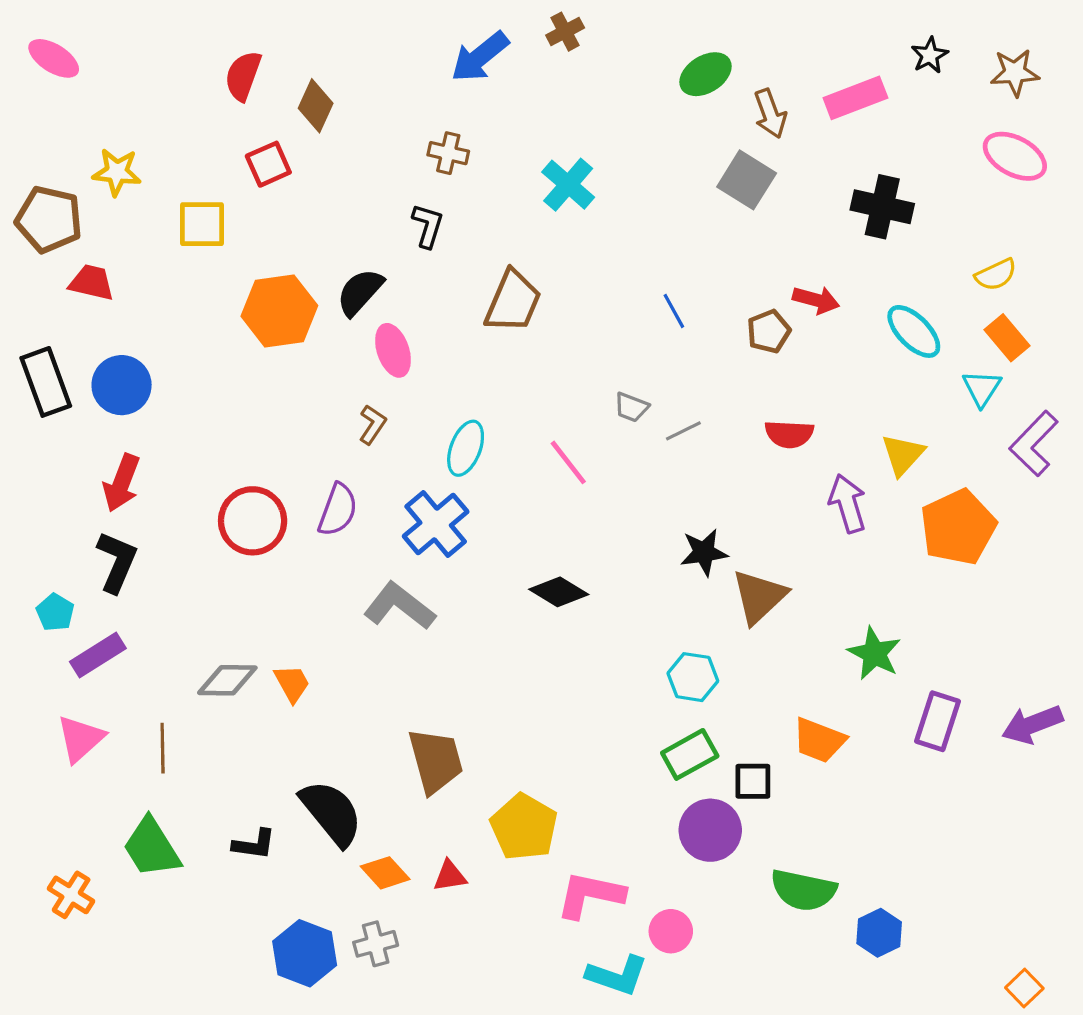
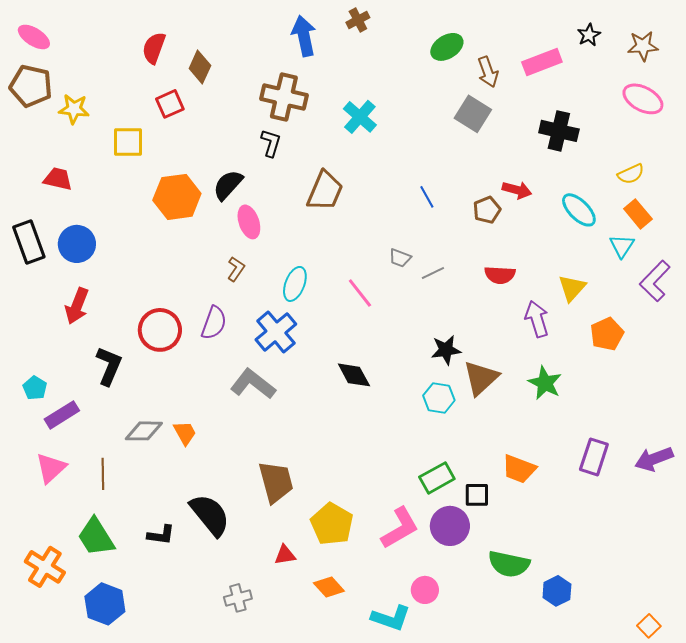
blue arrow: (480, 57) -> (304, 36), turned 117
brown cross: (448, 153) -> (284, 97), size x1.8
brown pentagon: (49, 219) -> (31, 86), moved
orange pentagon: (958, 527) -> (607, 334), size x0.7
black L-shape: (117, 562) -> (109, 366), moved
black diamond: (559, 592) -> (354, 375), turned 30
green star: (874, 653) -> (545, 383), moved
cyan hexagon: (693, 677) -> (439, 398), moved
orange diamond: (385, 873) -> (329, 587), moved
orange cross: (71, 895) -> (45, 567), size x1.4
pink L-shape: (590, 895) -> (400, 528), moved, turned 138
blue hexagon: (305, 953) -> (105, 604), moved

